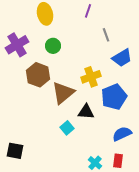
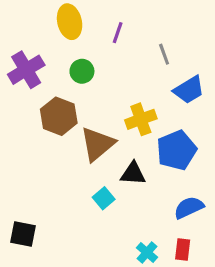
purple line: (88, 11) -> (118, 33), moved

